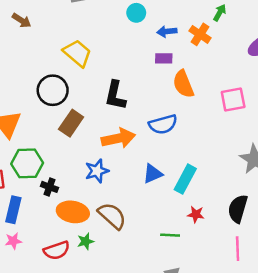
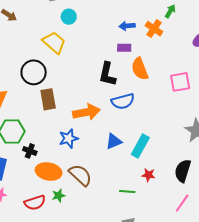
cyan circle: (136, 13) -> (69, 17), moved
black L-shape: (115, 95) -> (107, 74), moved
brown rectangle: (71, 123) -> (48, 99), turned -45
pink line: (238, 249) -> (182, 203), turned 36

